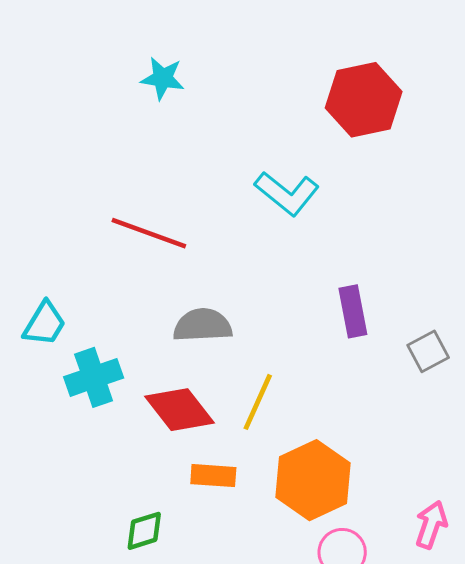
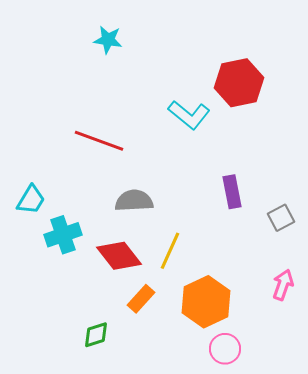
red hexagon: (364, 100) -> (239, 83), moved
orange rectangle: (213, 476) -> (141, 299), turned -52
pink arrow: (431, 525) -> (283, 285), moved

